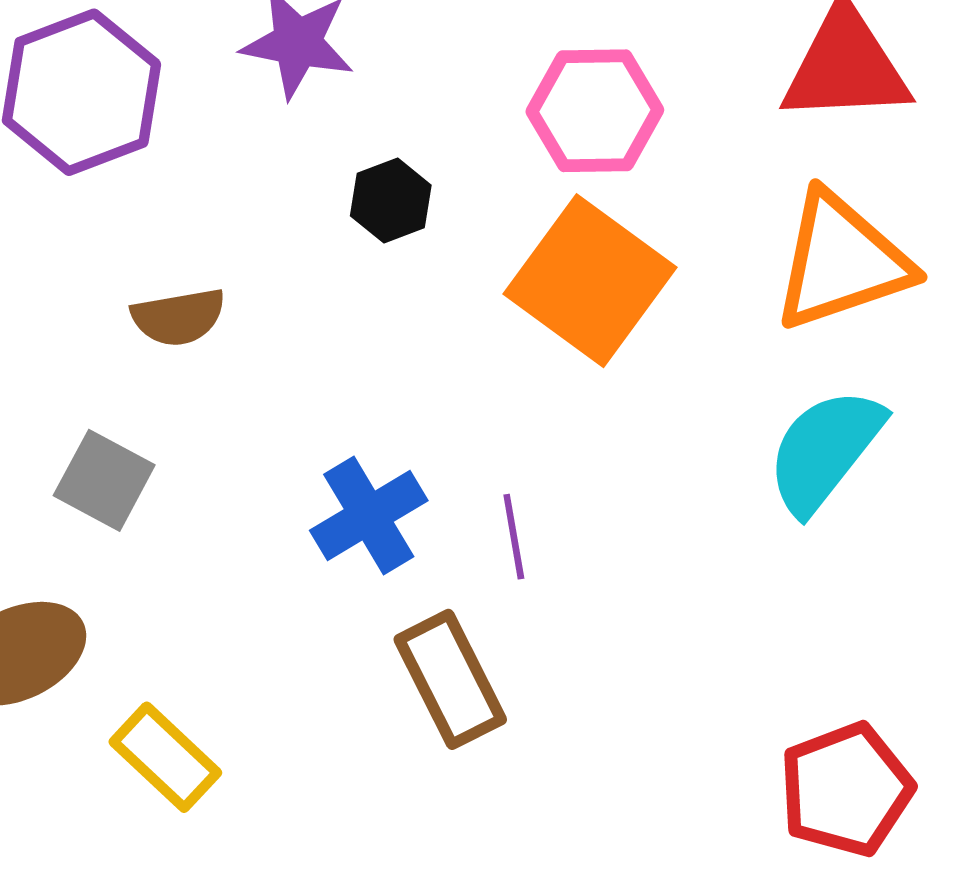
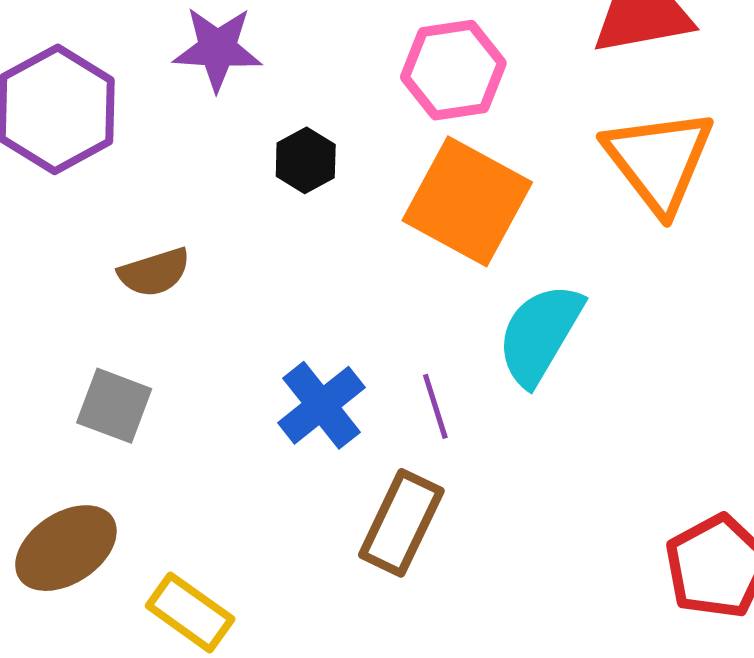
orange triangle: (842, 261) -> (659, 160), turned -41
cyan semicircle: (825, 450) -> (540, 334), moved
brown rectangle: (450, 679) -> (401, 523), turned 60

